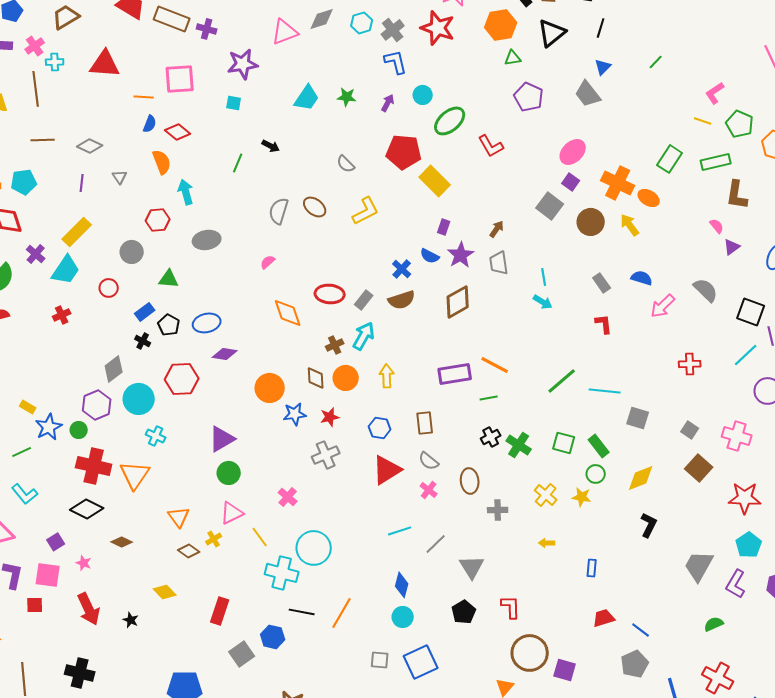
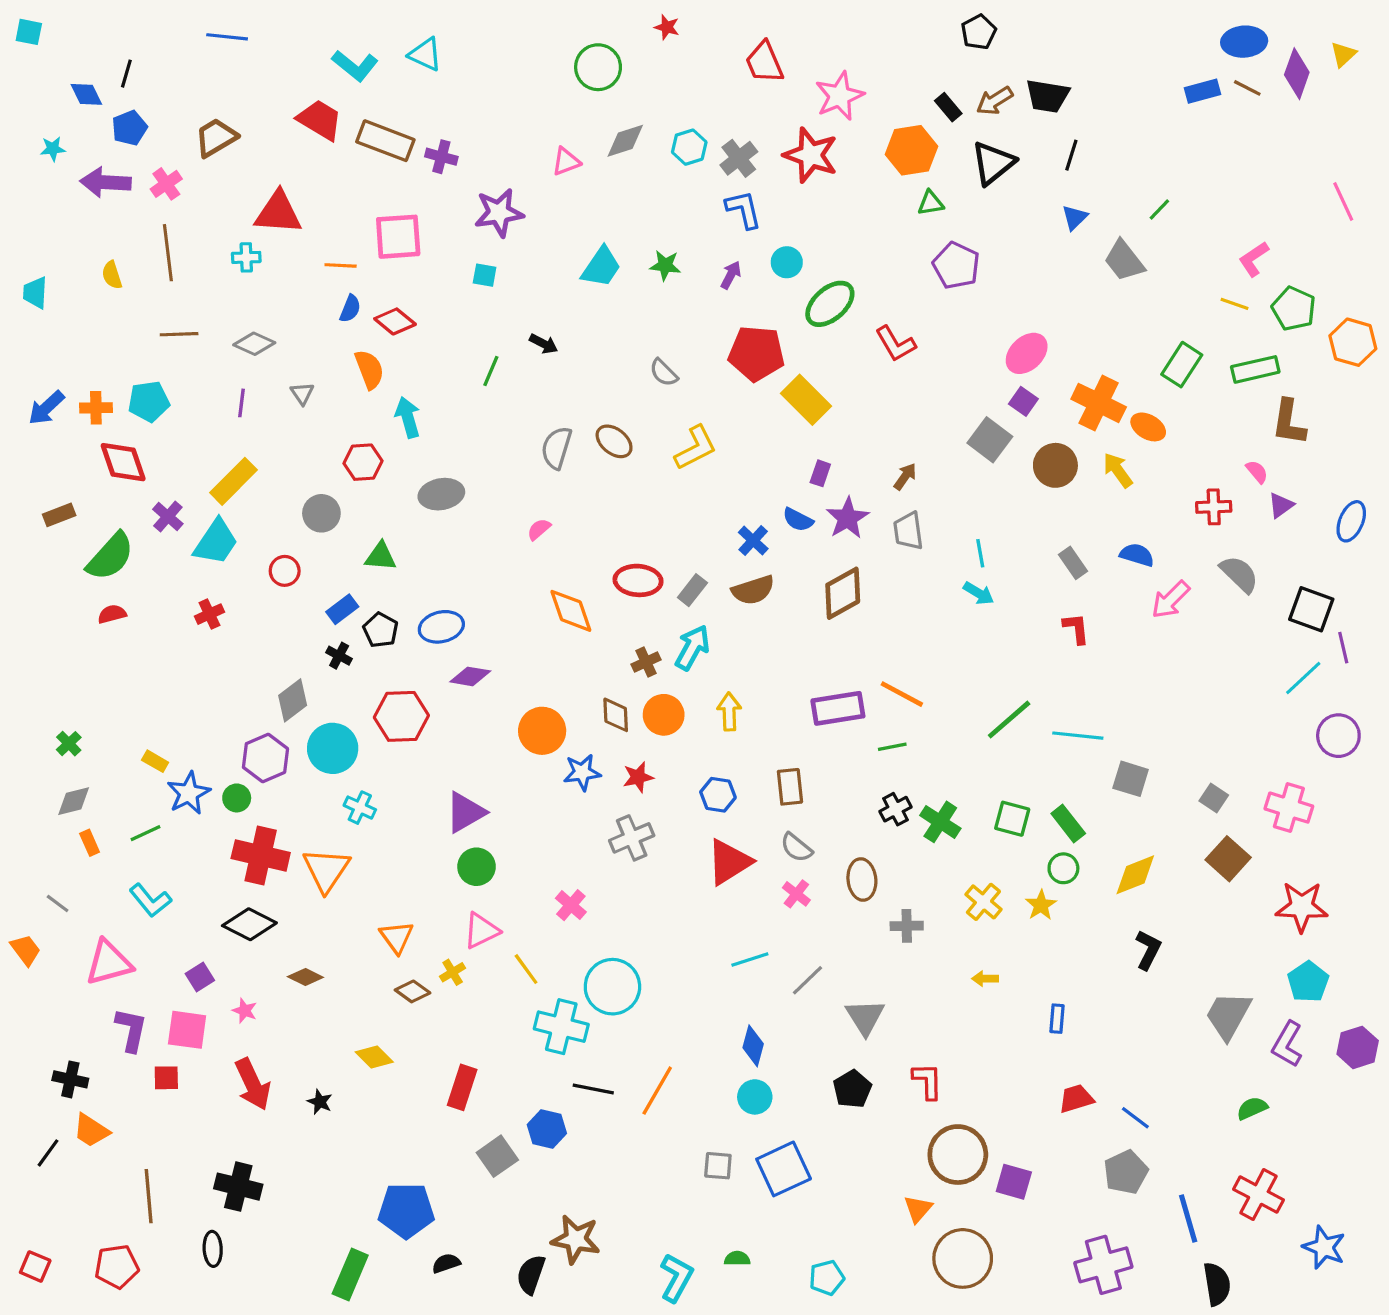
pink triangle: (285, 32) -> (566, 162), size x0.7
cyan cross: (55, 62) -> (246, 257), moved
gray trapezoid: (588, 94) -> (1124, 261), moved
red cross: (690, 364) -> (1214, 507), moved
yellow star: (582, 497) -> (1041, 905), turned 30

